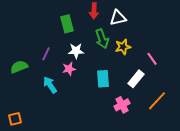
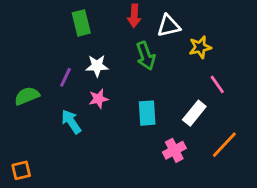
green rectangle: (67, 24) -> (81, 23), moved
yellow star: (123, 47) -> (200, 47), moved
white star: (76, 51) -> (97, 66), moved

